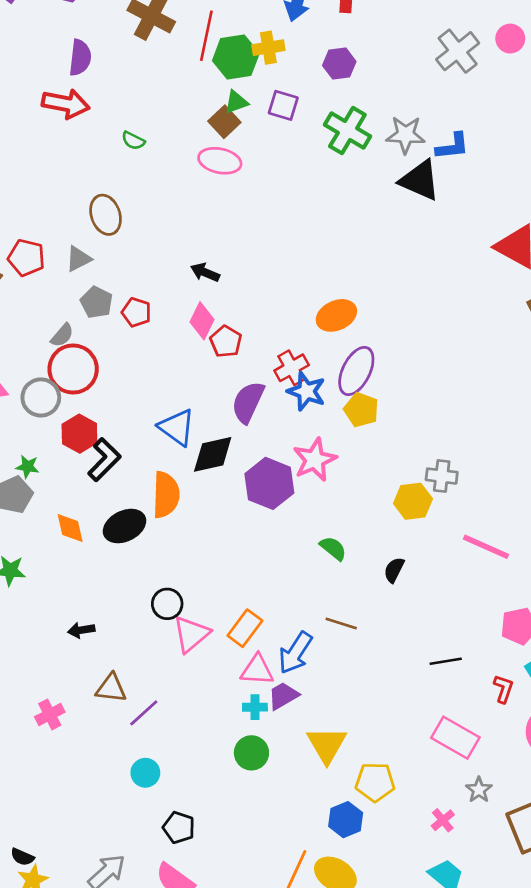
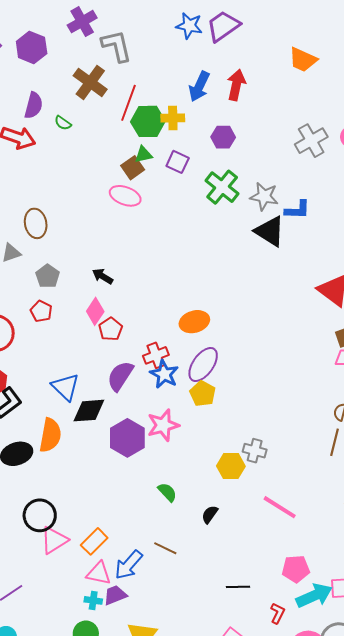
green semicircle: (133, 141) -> (63, 123), moved
gray pentagon: (96, 302) -> (48, 276), moved
red pentagon: (136, 312) -> (41, 311), moved
black circle: (167, 604) -> (40, 515), size x1.4

